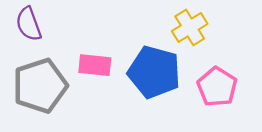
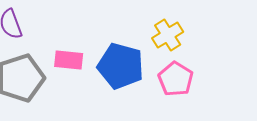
yellow cross: (190, 27) -> (168, 35), moved

